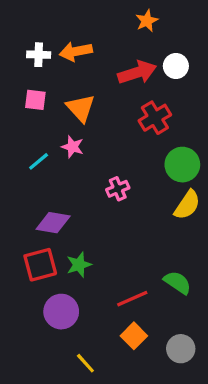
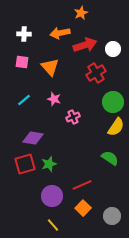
orange star: (147, 21) -> (81, 13), moved
orange arrow: (76, 51) -> (60, 33), moved
white circle: (176, 66) -> (113, 49), moved
pink star: (72, 147) -> (54, 99), moved
green semicircle: (178, 282) -> (110, 158), moved
purple circle: (61, 312) -> (52, 196), moved

